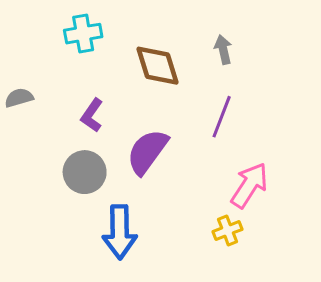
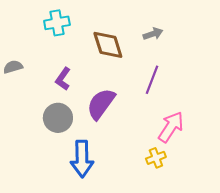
gray arrow: (223, 50) -> (153, 34), turned 84

